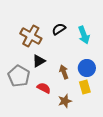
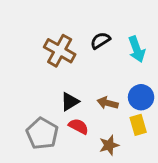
black triangle: (39, 61) -> (70, 102), moved
brown arrow: (64, 72) -> (108, 103), turned -56
gray pentagon: (19, 76) -> (42, 134), moved

